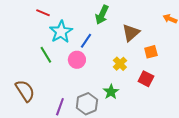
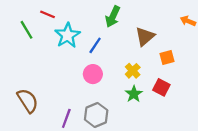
green line: (46, 55) -> (27, 30), moved
pink circle: (77, 60) -> (93, 74), moved
green star: (111, 92) -> (134, 94), moved

